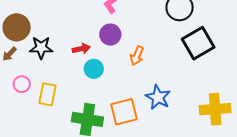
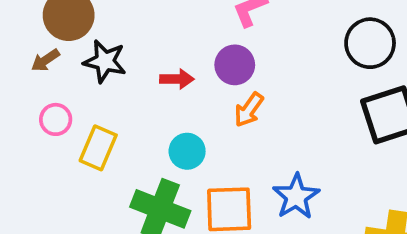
orange arrow: (137, 56) -> (249, 110), moved
cyan circle: (94, 69) -> (187, 151), moved

